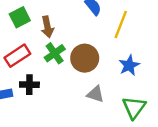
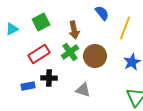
brown arrow: (47, 27) -> (74, 30), moved
gray triangle: (95, 94) -> (83, 90), moved

